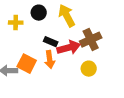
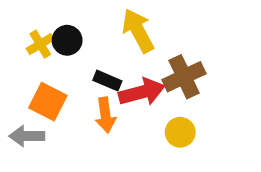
black circle: (39, 13) -> (67, 40), moved
yellow cross: (16, 23) -> (40, 44), turned -32
orange square: (27, 64) -> (48, 102), moved

